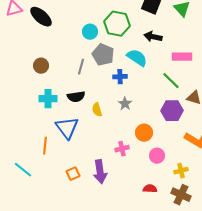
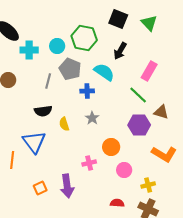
black arrow: (153, 37) -> (120, 51), turned -72
pink rectangle: (182, 57) -> (149, 71), turned -60
cyan cross: (48, 99) -> (29, 50), moved

